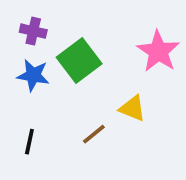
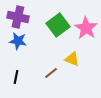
purple cross: (33, 31) -> (18, 17), size x1.5
green square: (79, 61) -> (58, 25), moved

